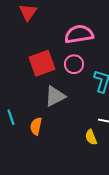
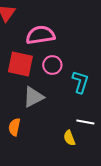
pink semicircle: (79, 34) -> (40, 35), moved
red square: (42, 63) -> (20, 64), turned 32

